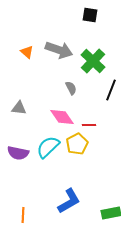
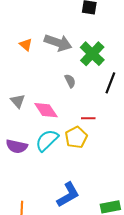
gray triangle: (19, 108) -> (18, 101), turned 42
pink diamond: (62, 117) -> (46, 110), moved

